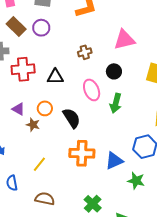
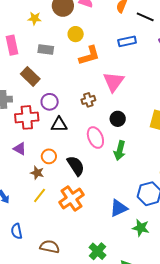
brown rectangle: (16, 27) -> (30, 76), moved
purple circle: (41, 28) -> (50, 102), moved
pink triangle: (124, 40) -> (114, 82), moved, turned -40
purple triangle: (18, 109) -> (20, 149), moved
orange cross: (82, 153) -> (72, 199), moved, turned -35
yellow line: (39, 164) -> (40, 195), moved

